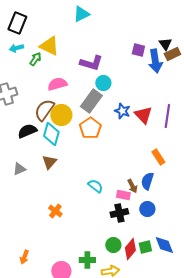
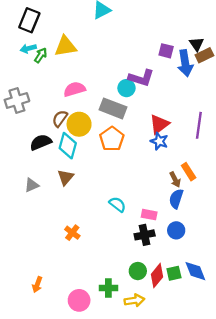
yellow triangle: (49, 46) -> (66, 46), turned -35
green arrow: (35, 59) -> (41, 55), moved
purple L-shape: (91, 63) -> (141, 78), moved
gray rectangle: (91, 101) -> (113, 108), turned 75
brown semicircle: (44, 110) -> (60, 119), size x0.7
blue star: (122, 111) -> (159, 141), moved
red triangle: (143, 115) -> (159, 124), moved, turned 36
brown arrow: (132, 186) -> (175, 180), moved

